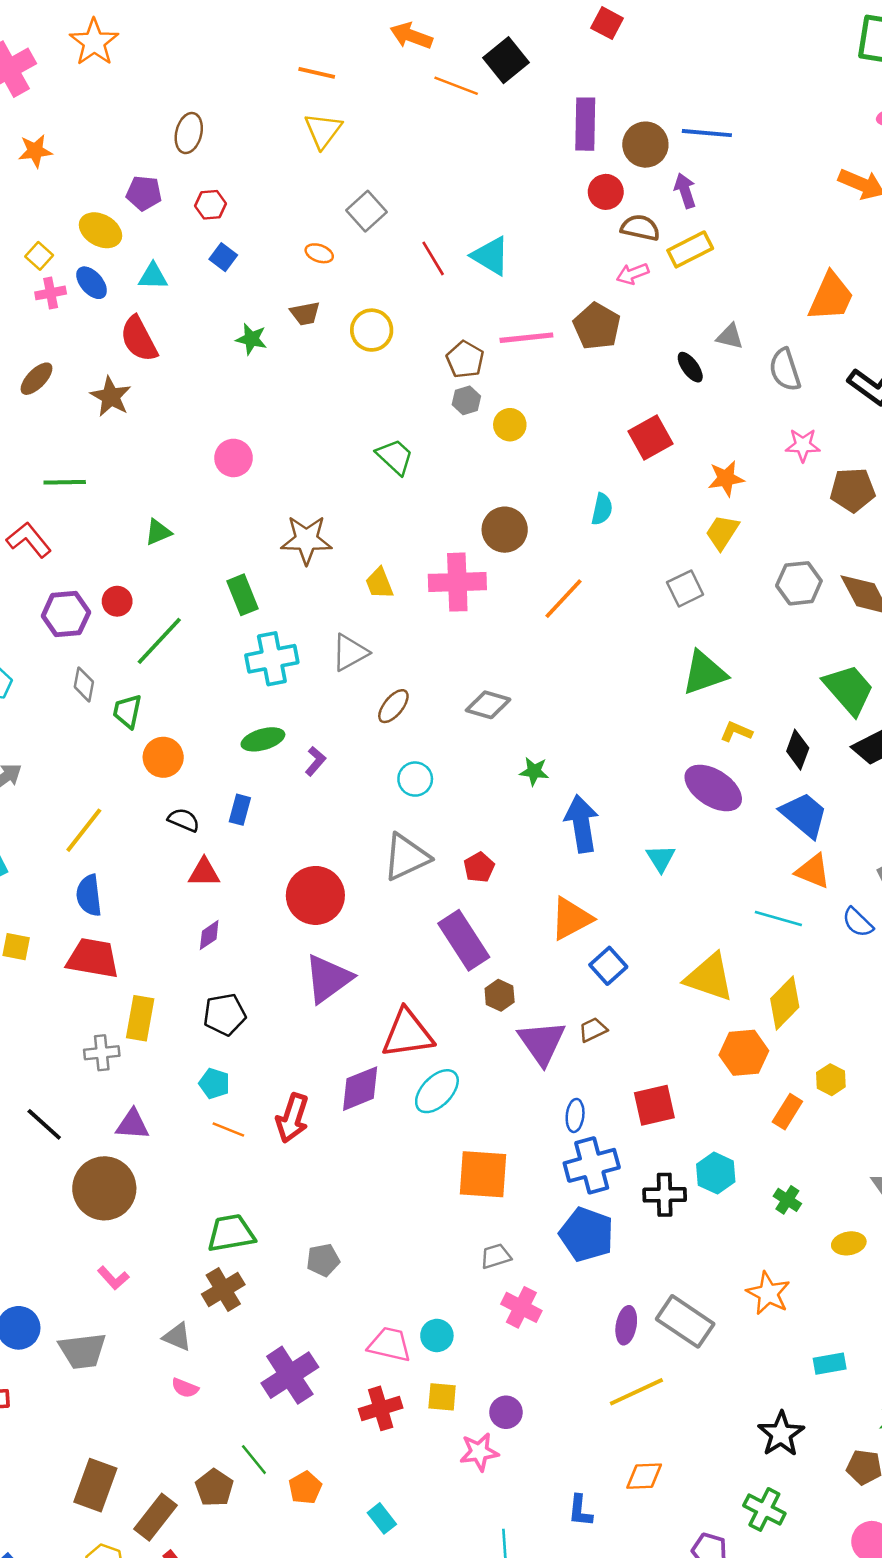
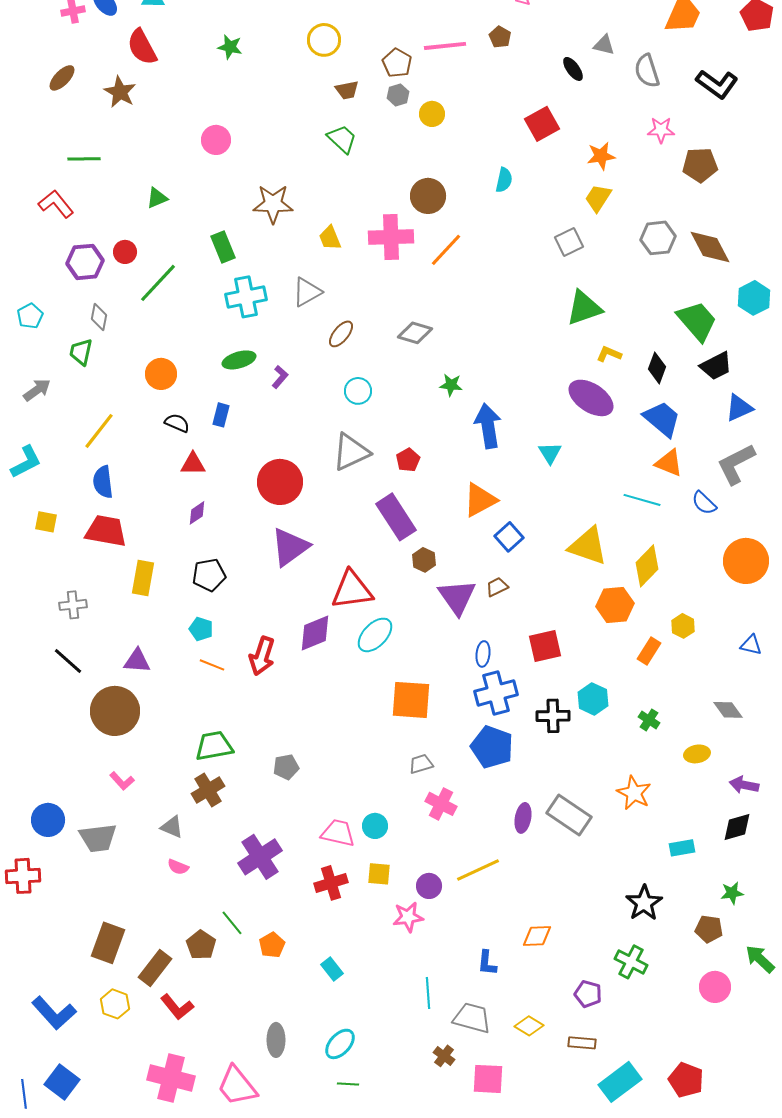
brown trapezoid: (305, 313) -> (347, 90), moved
brown pentagon: (597, 326) -> (500, 37), size x0.6
orange line: (564, 599) -> (446, 250), moved
green trapezoid: (127, 711) -> (81, 352), moved
gray cross: (102, 1053) -> (73, 605), moved
yellow line: (636, 1392) -> (478, 870), moved

